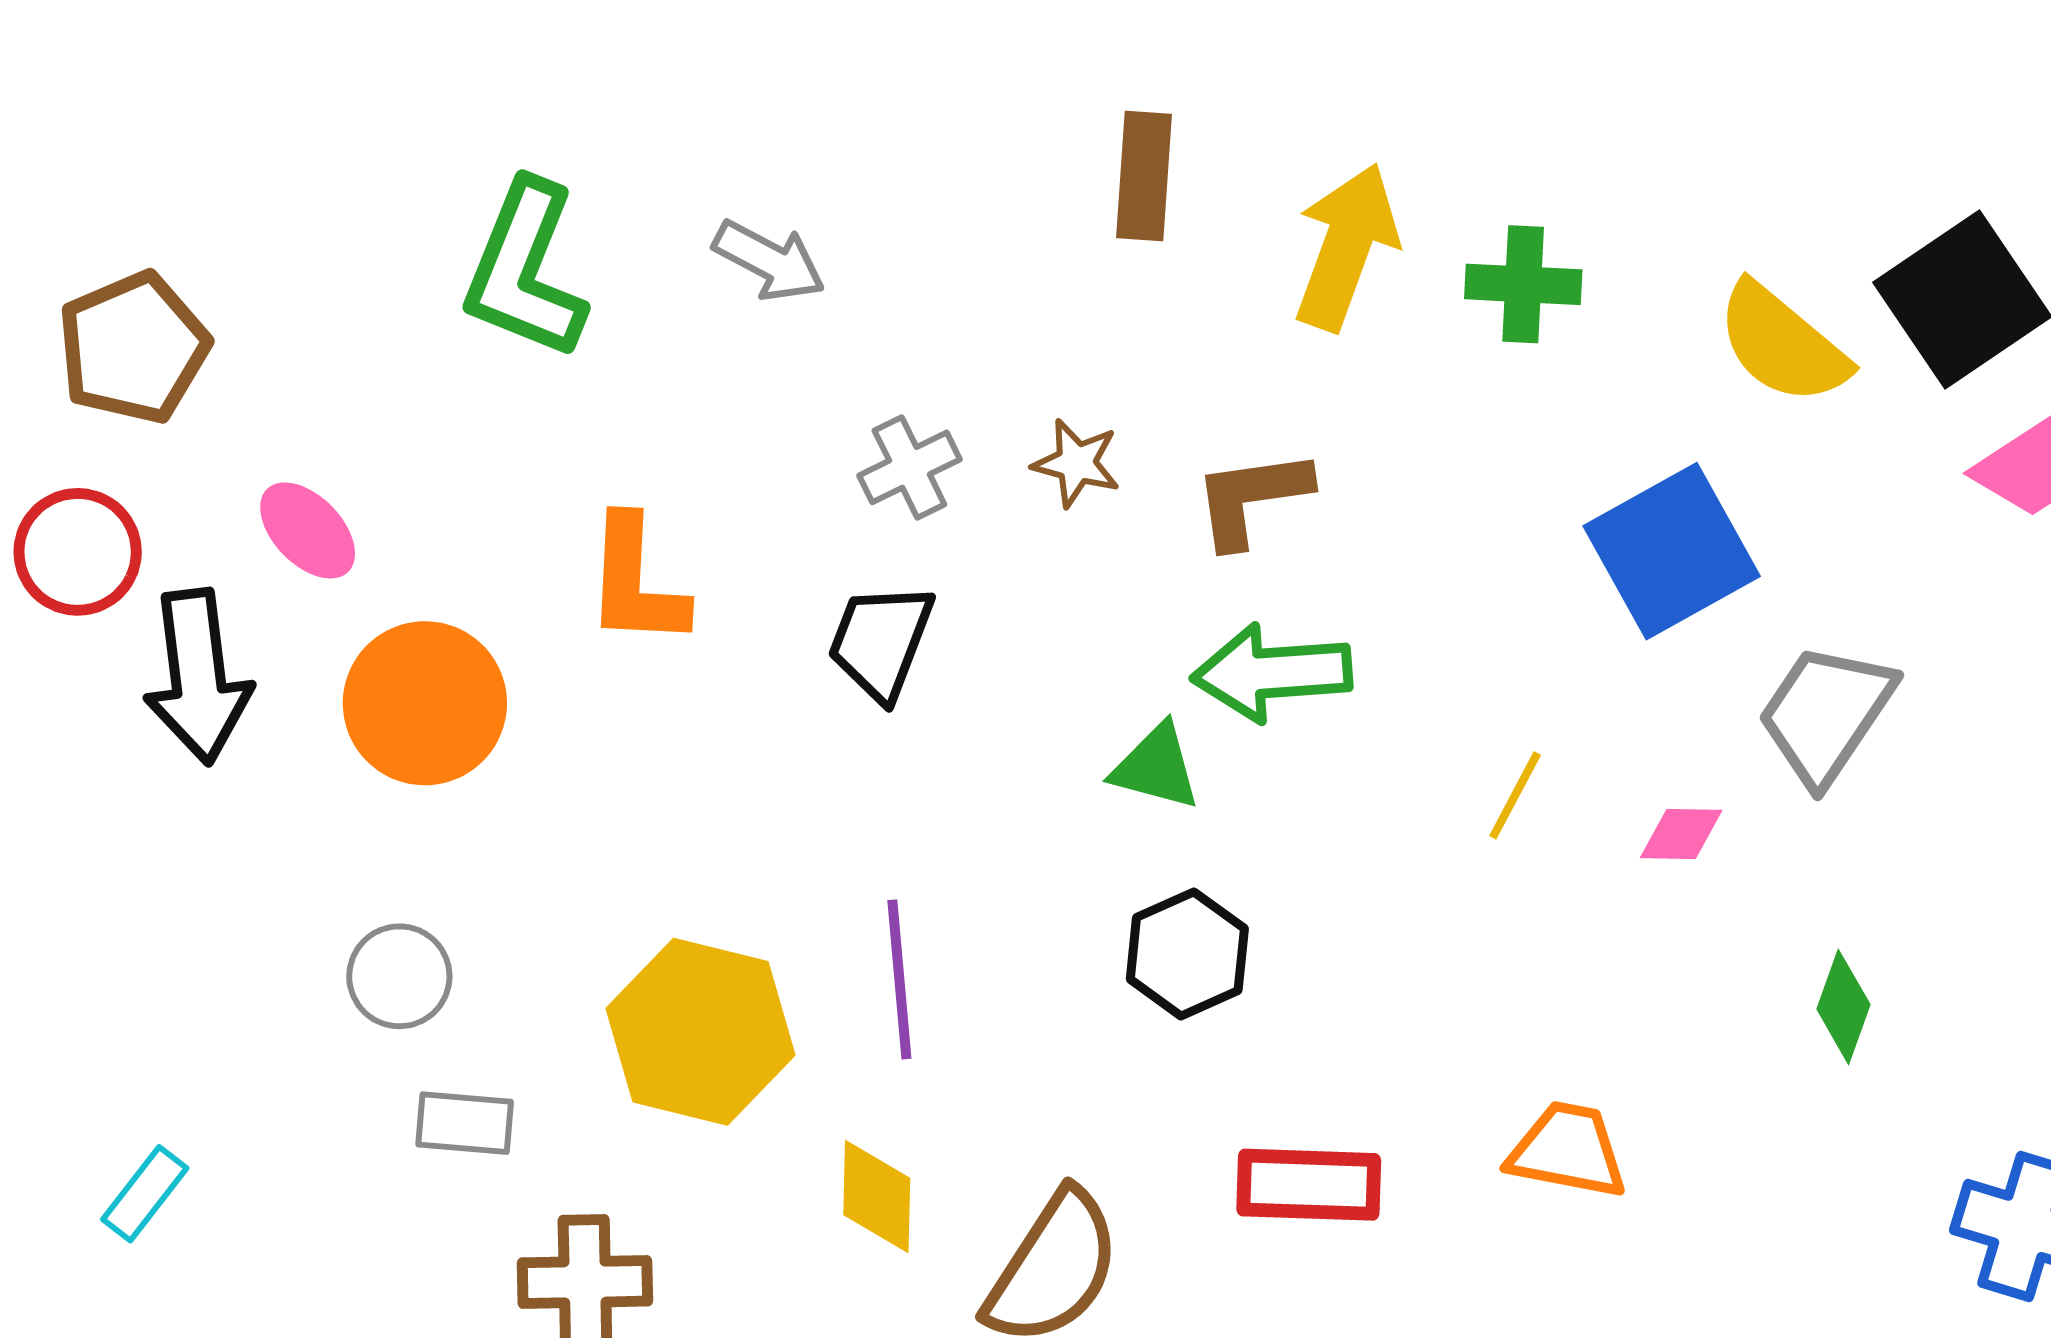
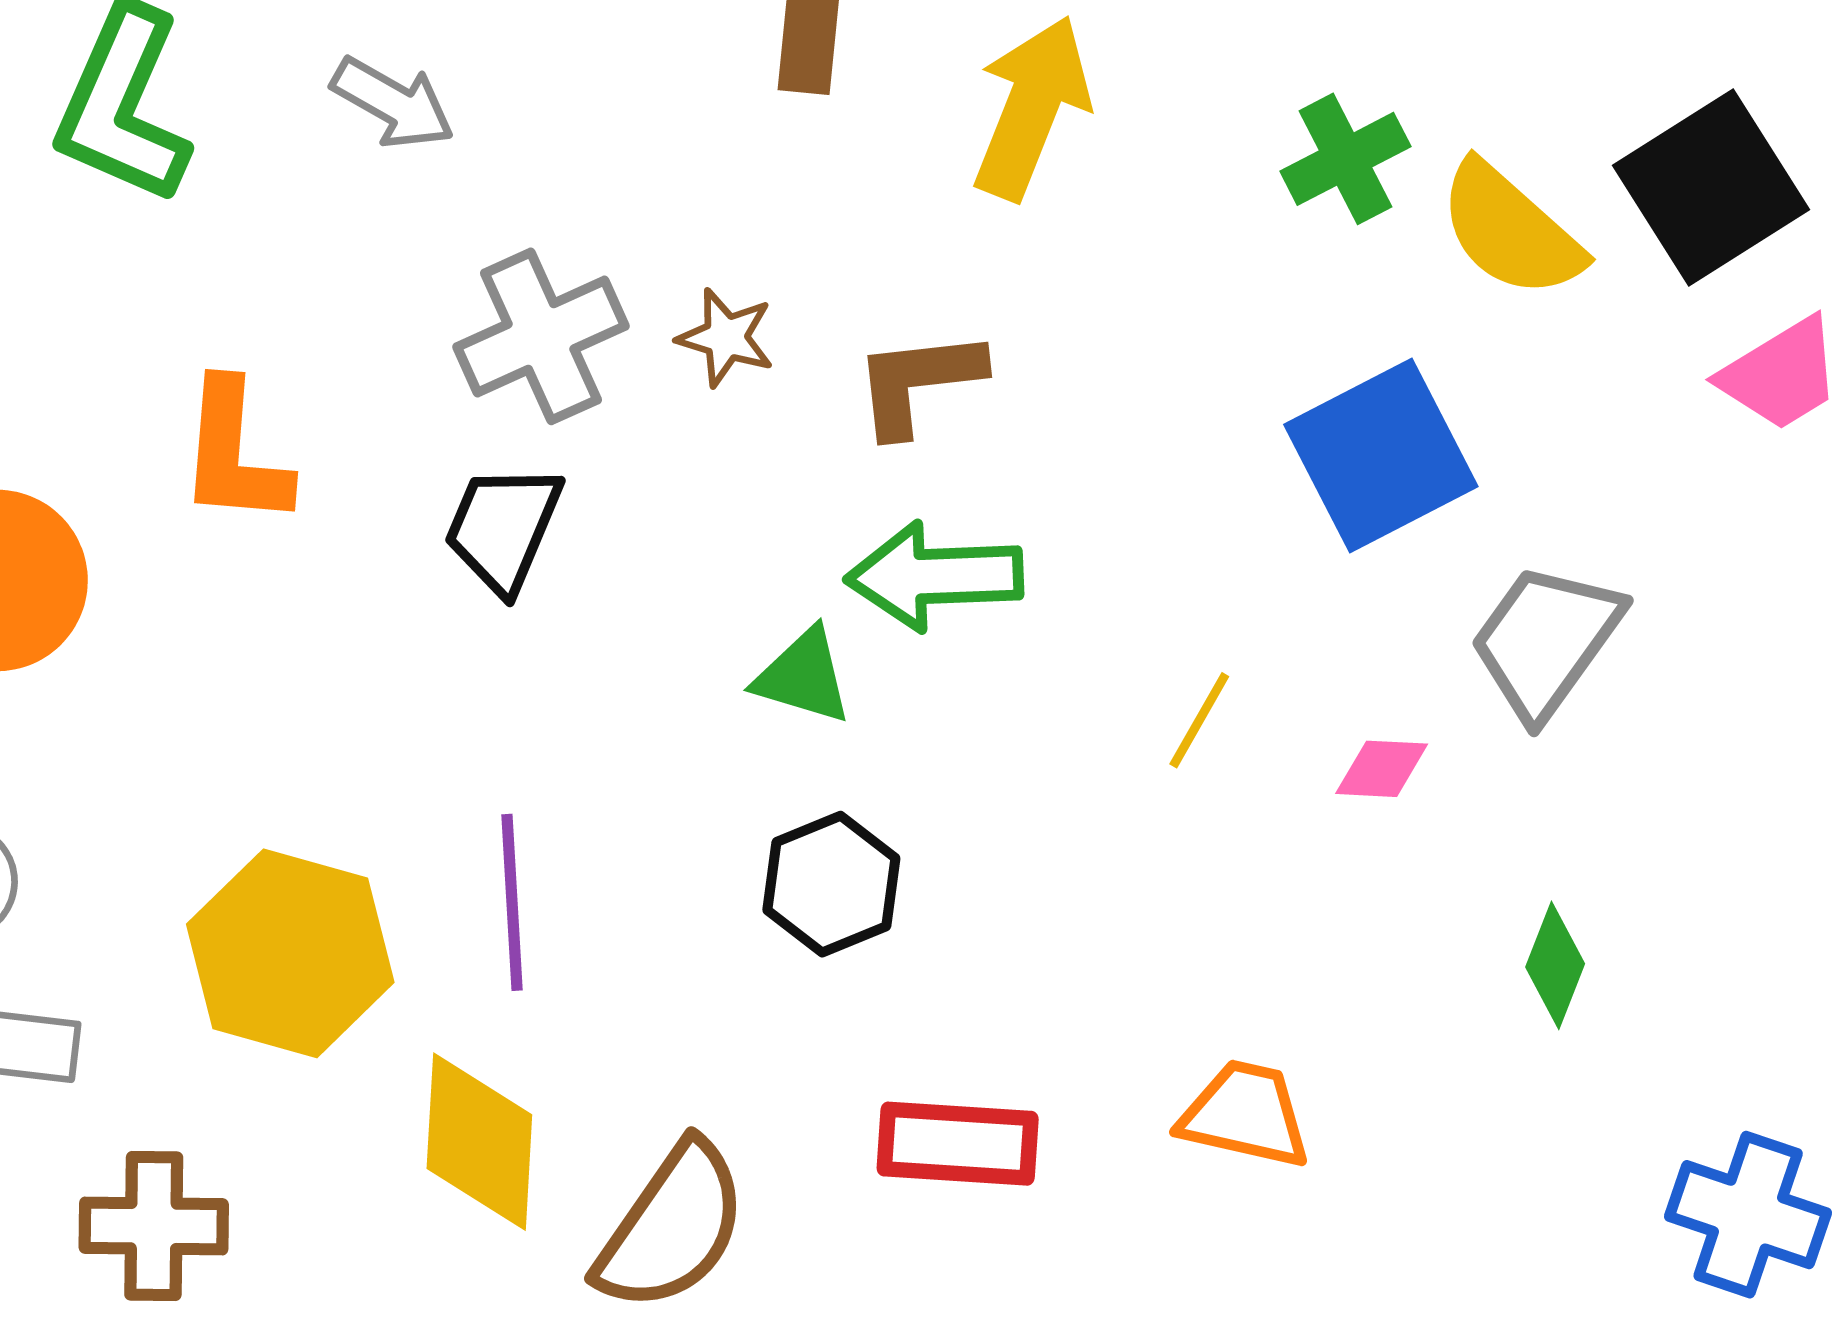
green cross: (1523, 284) -> (1345, 159), moved, turned -32
gray cross: (909, 467) -> (541, 336), size x1.5
yellow diamond: (877, 1196) -> (479, 1142), size x1.4

